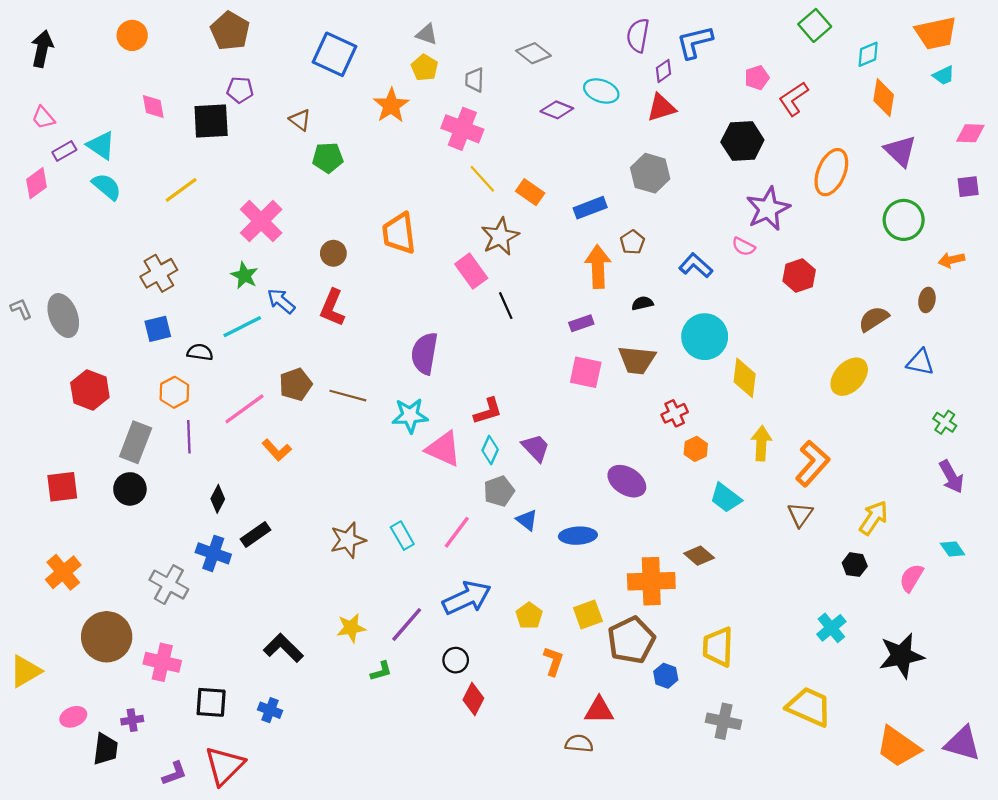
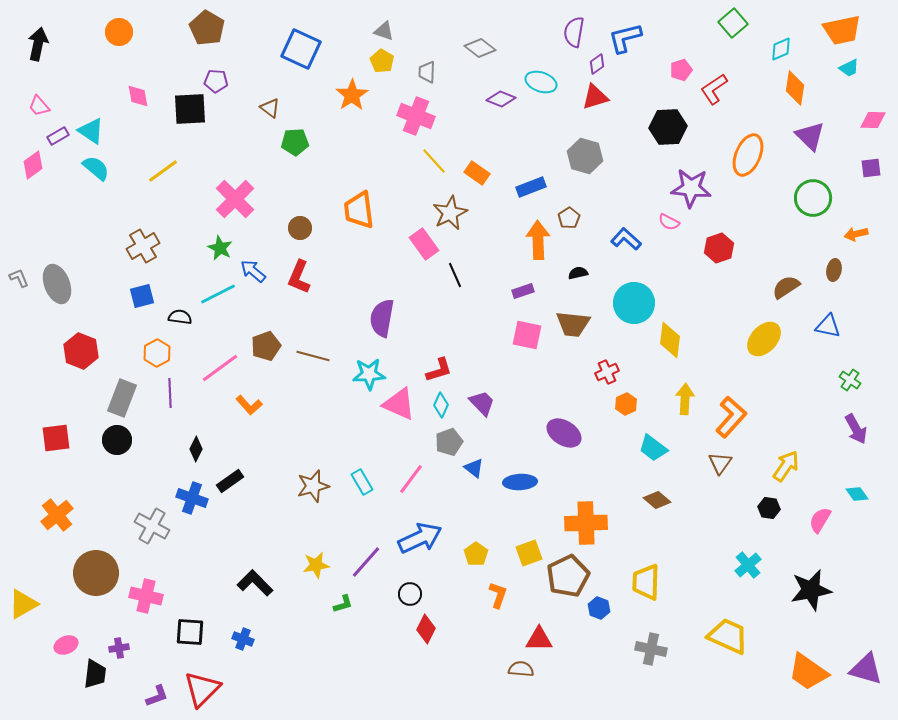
purple star: (768, 209) -> (691, 188), turned 30
brown diamond: (699, 556) -> (657, 500), moved

